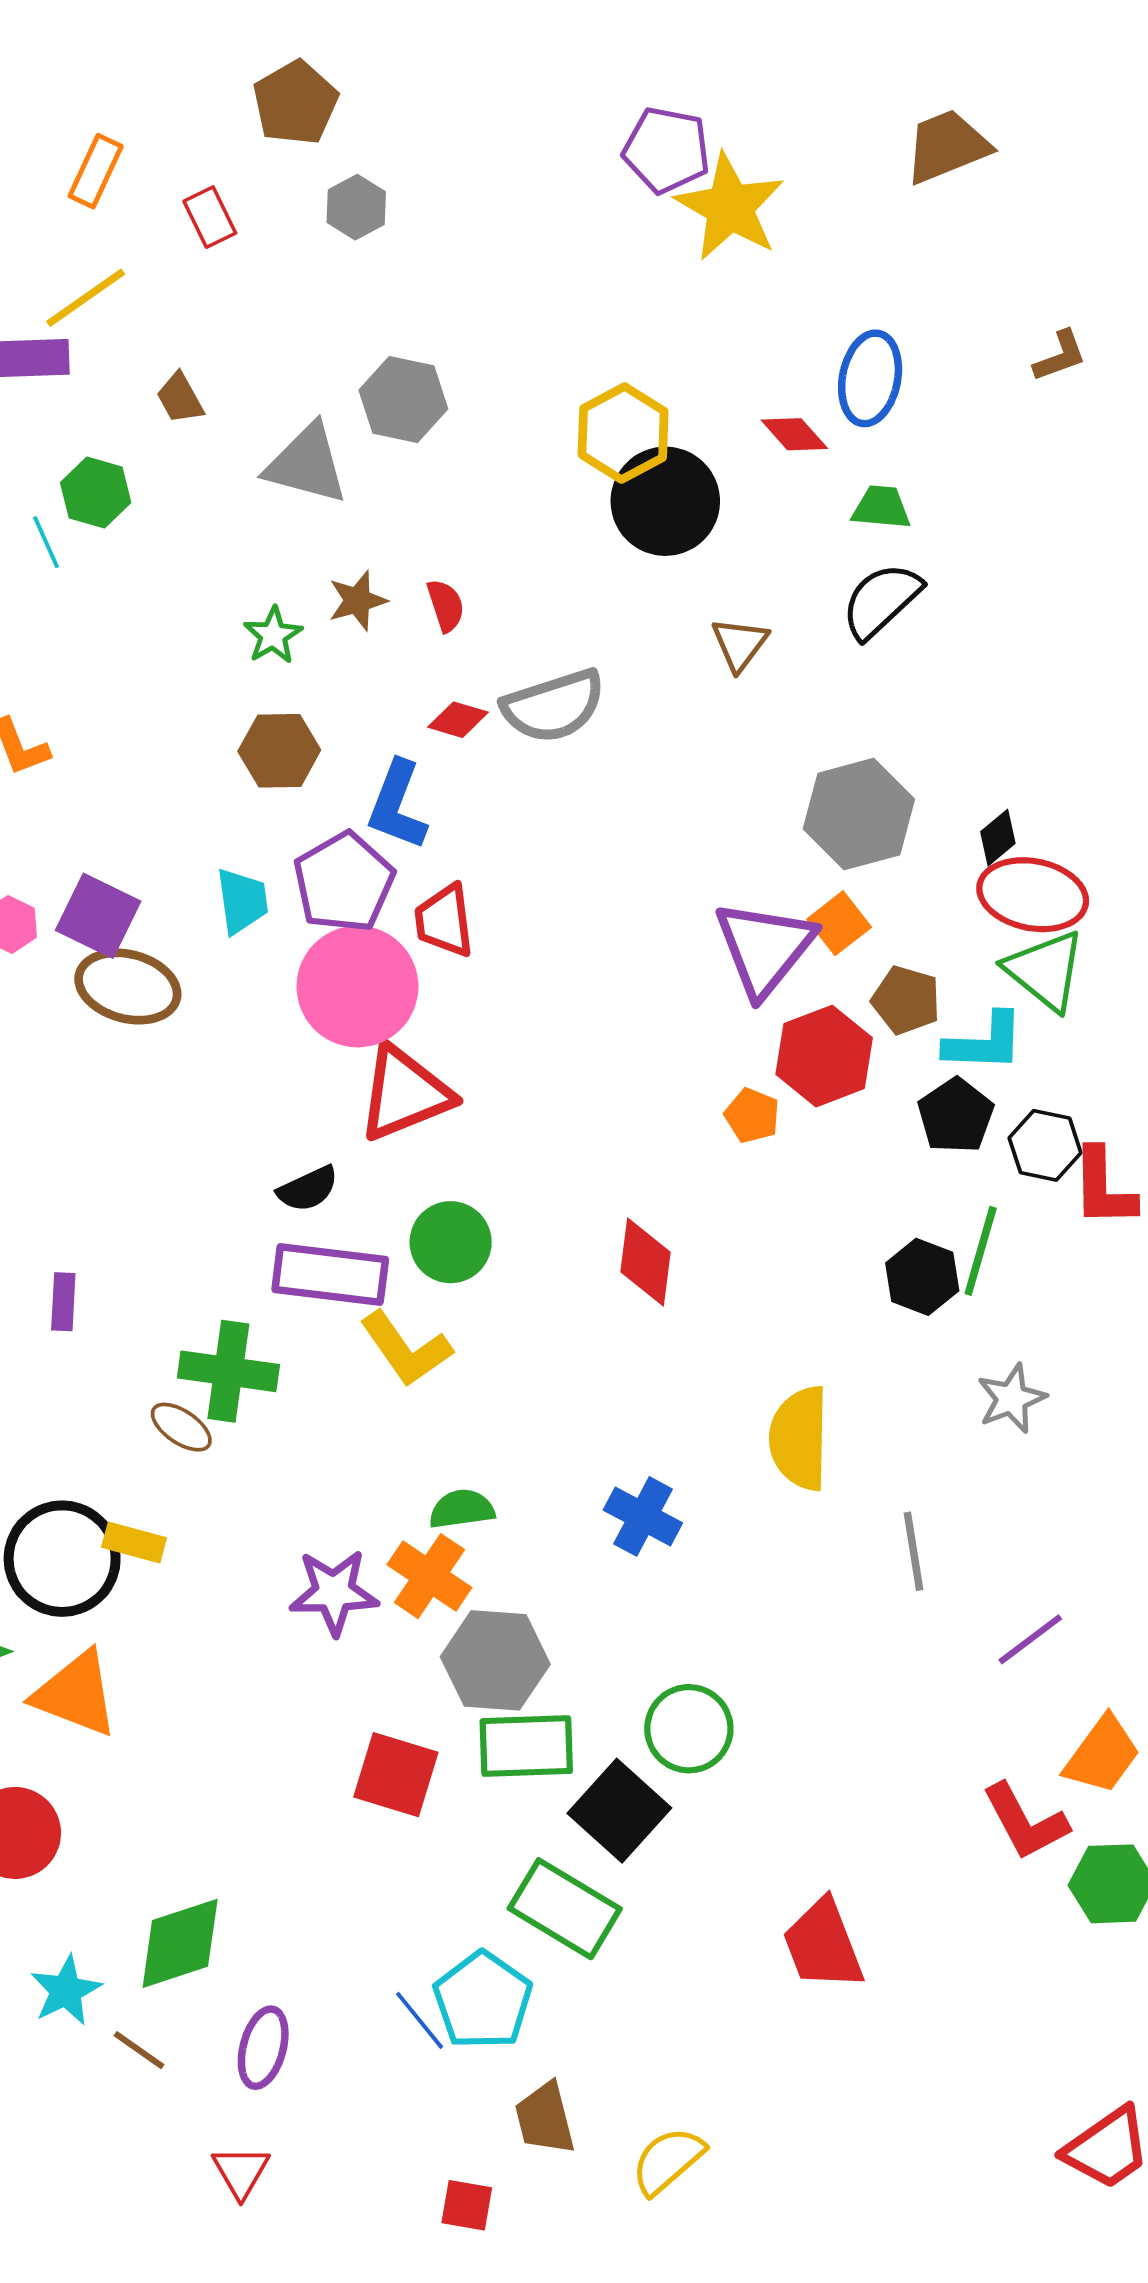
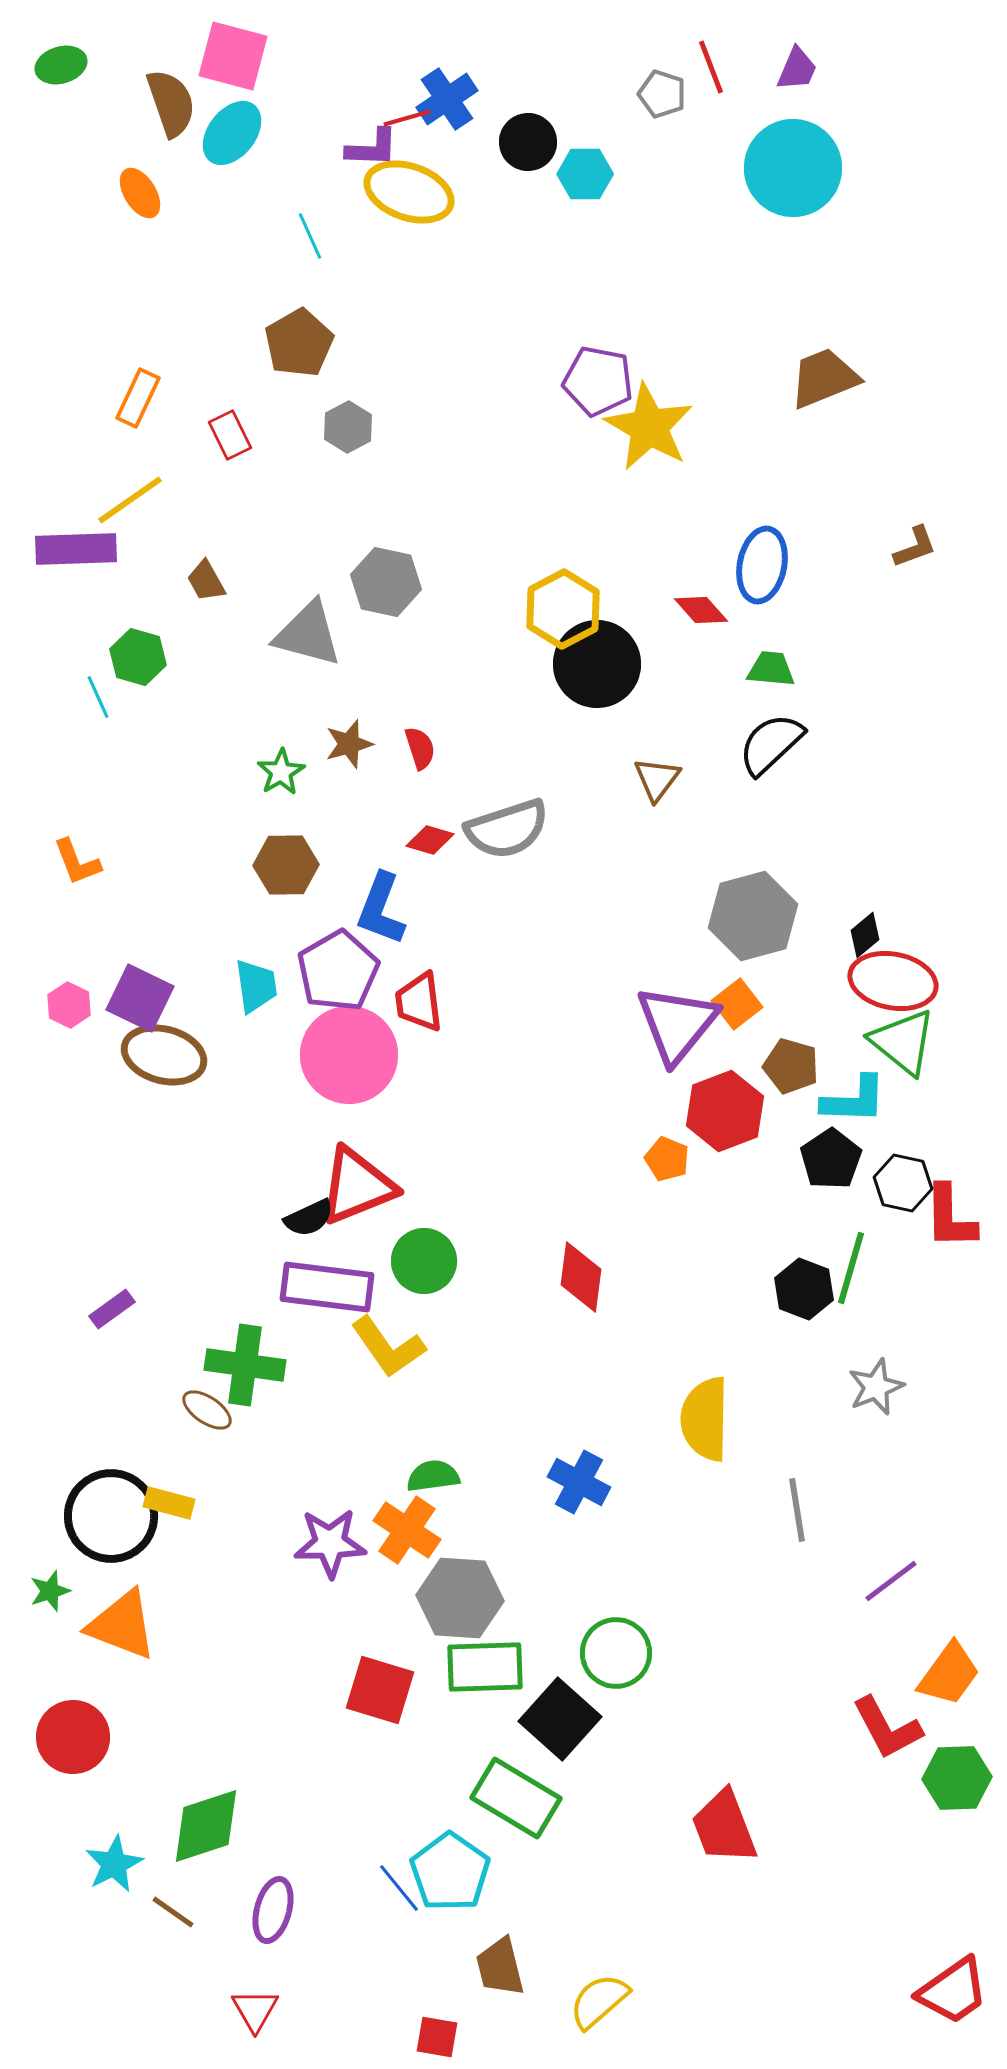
red triangle: (405, 1093) -> (357, 1186), moved
purple rectangle: (63, 1302) -> (112, 1309), turned 51

